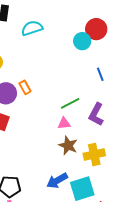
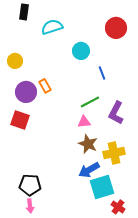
cyan circle: (82, 41) -> (81, 51), moved
blue line: (100, 74) -> (102, 73), moved
blue arrow: (57, 181) -> (89, 170), moved

